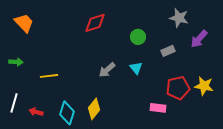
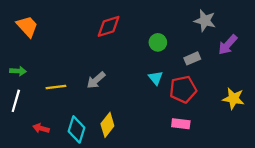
gray arrow: (107, 70) -> (96, 80), moved
red pentagon: (178, 88) -> (183, 89), moved
white line: (14, 103) -> (16, 101), moved

